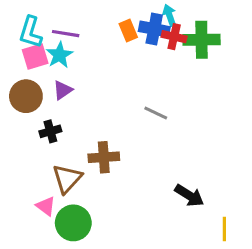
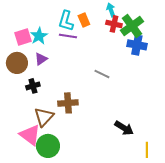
blue cross: (154, 29) -> (137, 45), moved
cyan L-shape: (31, 32) -> (66, 21), moved
purple line: (66, 34) -> (68, 36), moved
green cross: (202, 40) -> (132, 26), turned -35
pink triangle: (46, 206) -> (30, 135), size x1.6

